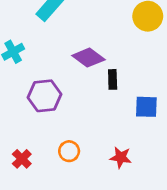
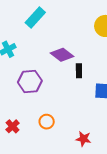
red star: (121, 157) -> (83, 139), moved

